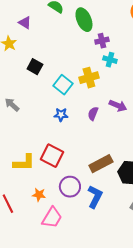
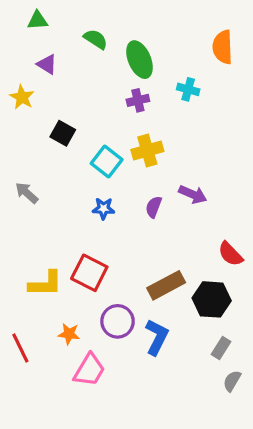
purple cross: (102, 41) -> (138, 100), moved
cyan cross: (110, 60) -> (188, 89), moved

